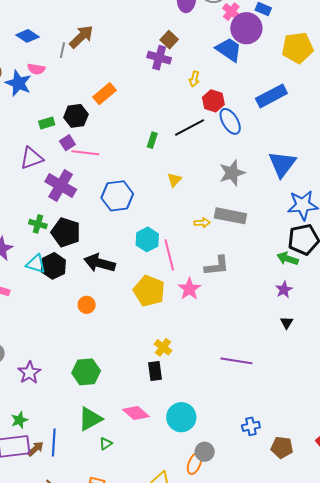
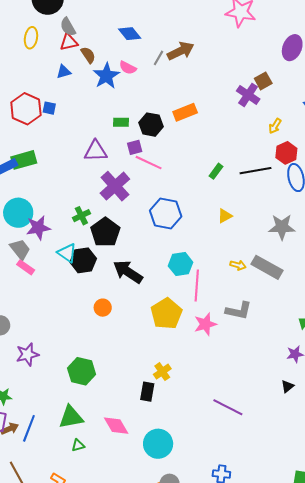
green cross: (38, 224) -> (81, 216), turned 30

